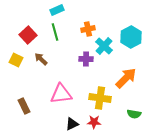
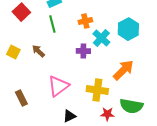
red square: (28, 35) -> (21, 12), moved
pink triangle: (61, 94) -> (58, 86), turned -30
green semicircle: (134, 114) -> (131, 106), size x1.6
red star: (94, 122) -> (107, 114), moved

